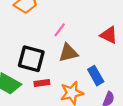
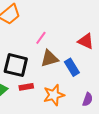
blue rectangle: (96, 76) -> (72, 67), moved

